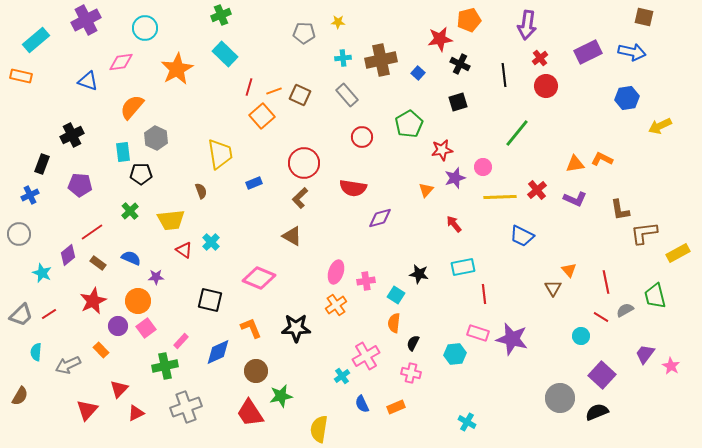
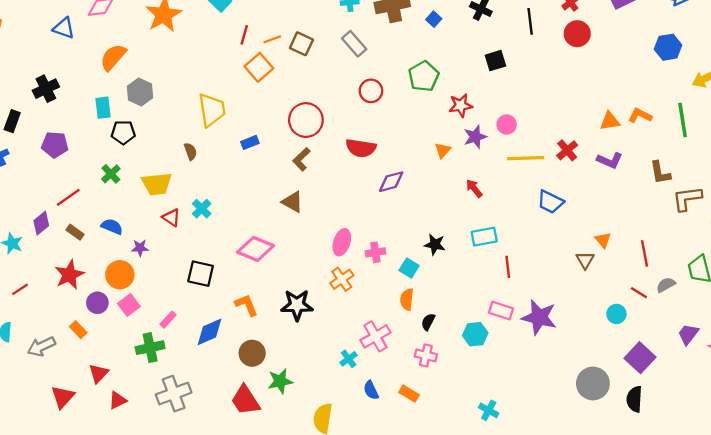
black square: (458, 102) -> (495, 61), moved
green line: (517, 133) -> (683, 120), moved, turned -48
orange rectangle: (396, 407) -> (409, 394), turned 54
black semicircle: (597, 412) -> (634, 399), turned -65

